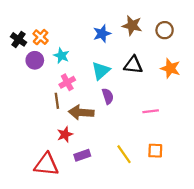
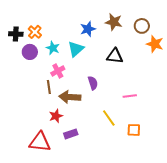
black cross: (19, 39) -> (16, 34), turned -32
orange star: (170, 68) -> (155, 44), moved
cyan triangle: (101, 71) -> (76, 49), moved
yellow line: (124, 154) -> (109, 118), moved

